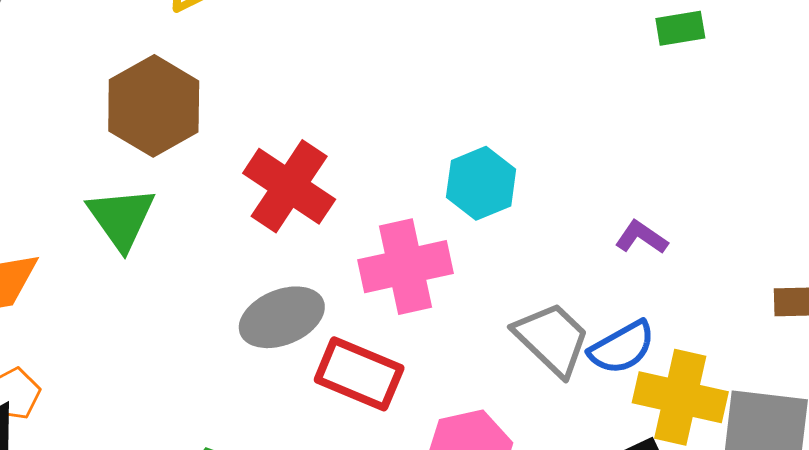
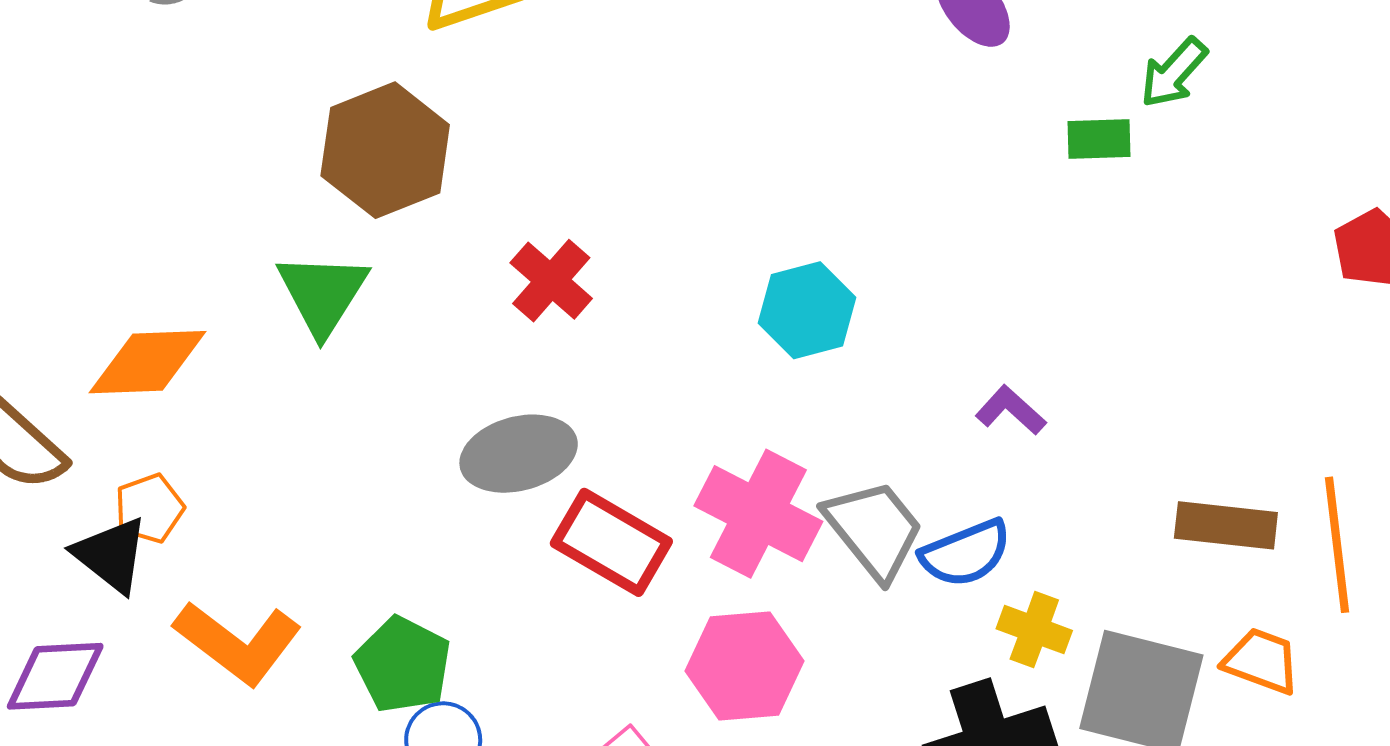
red cross: (289, 186) -> (551, 281), size x0.7
pink cross: (406, 267) -> (758, 514), moved, turned 32
yellow cross: (680, 397) -> (1034, 630), size x0.6

